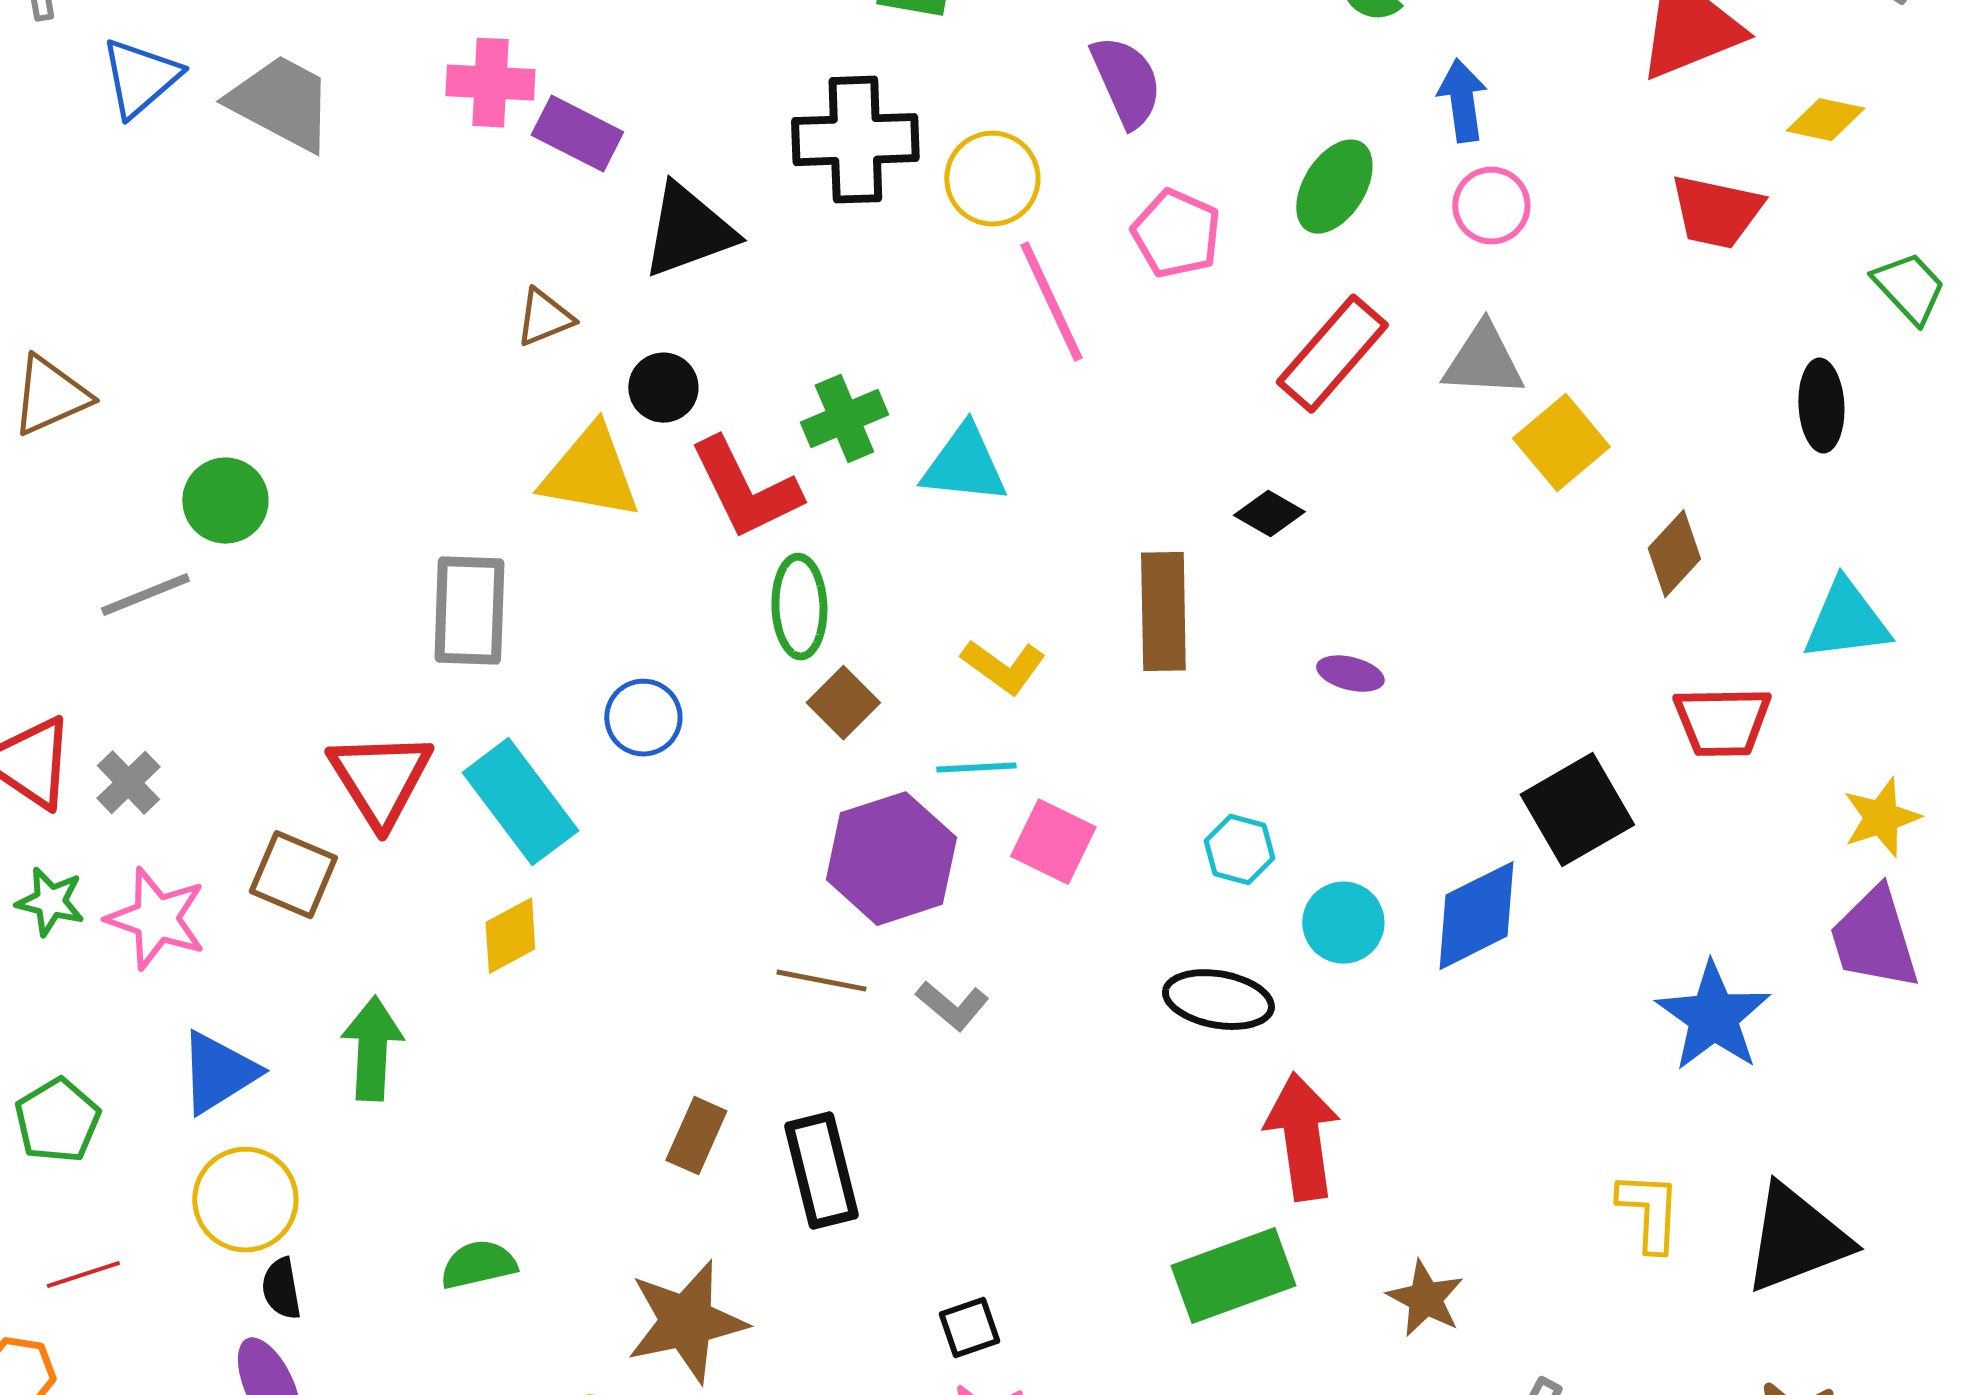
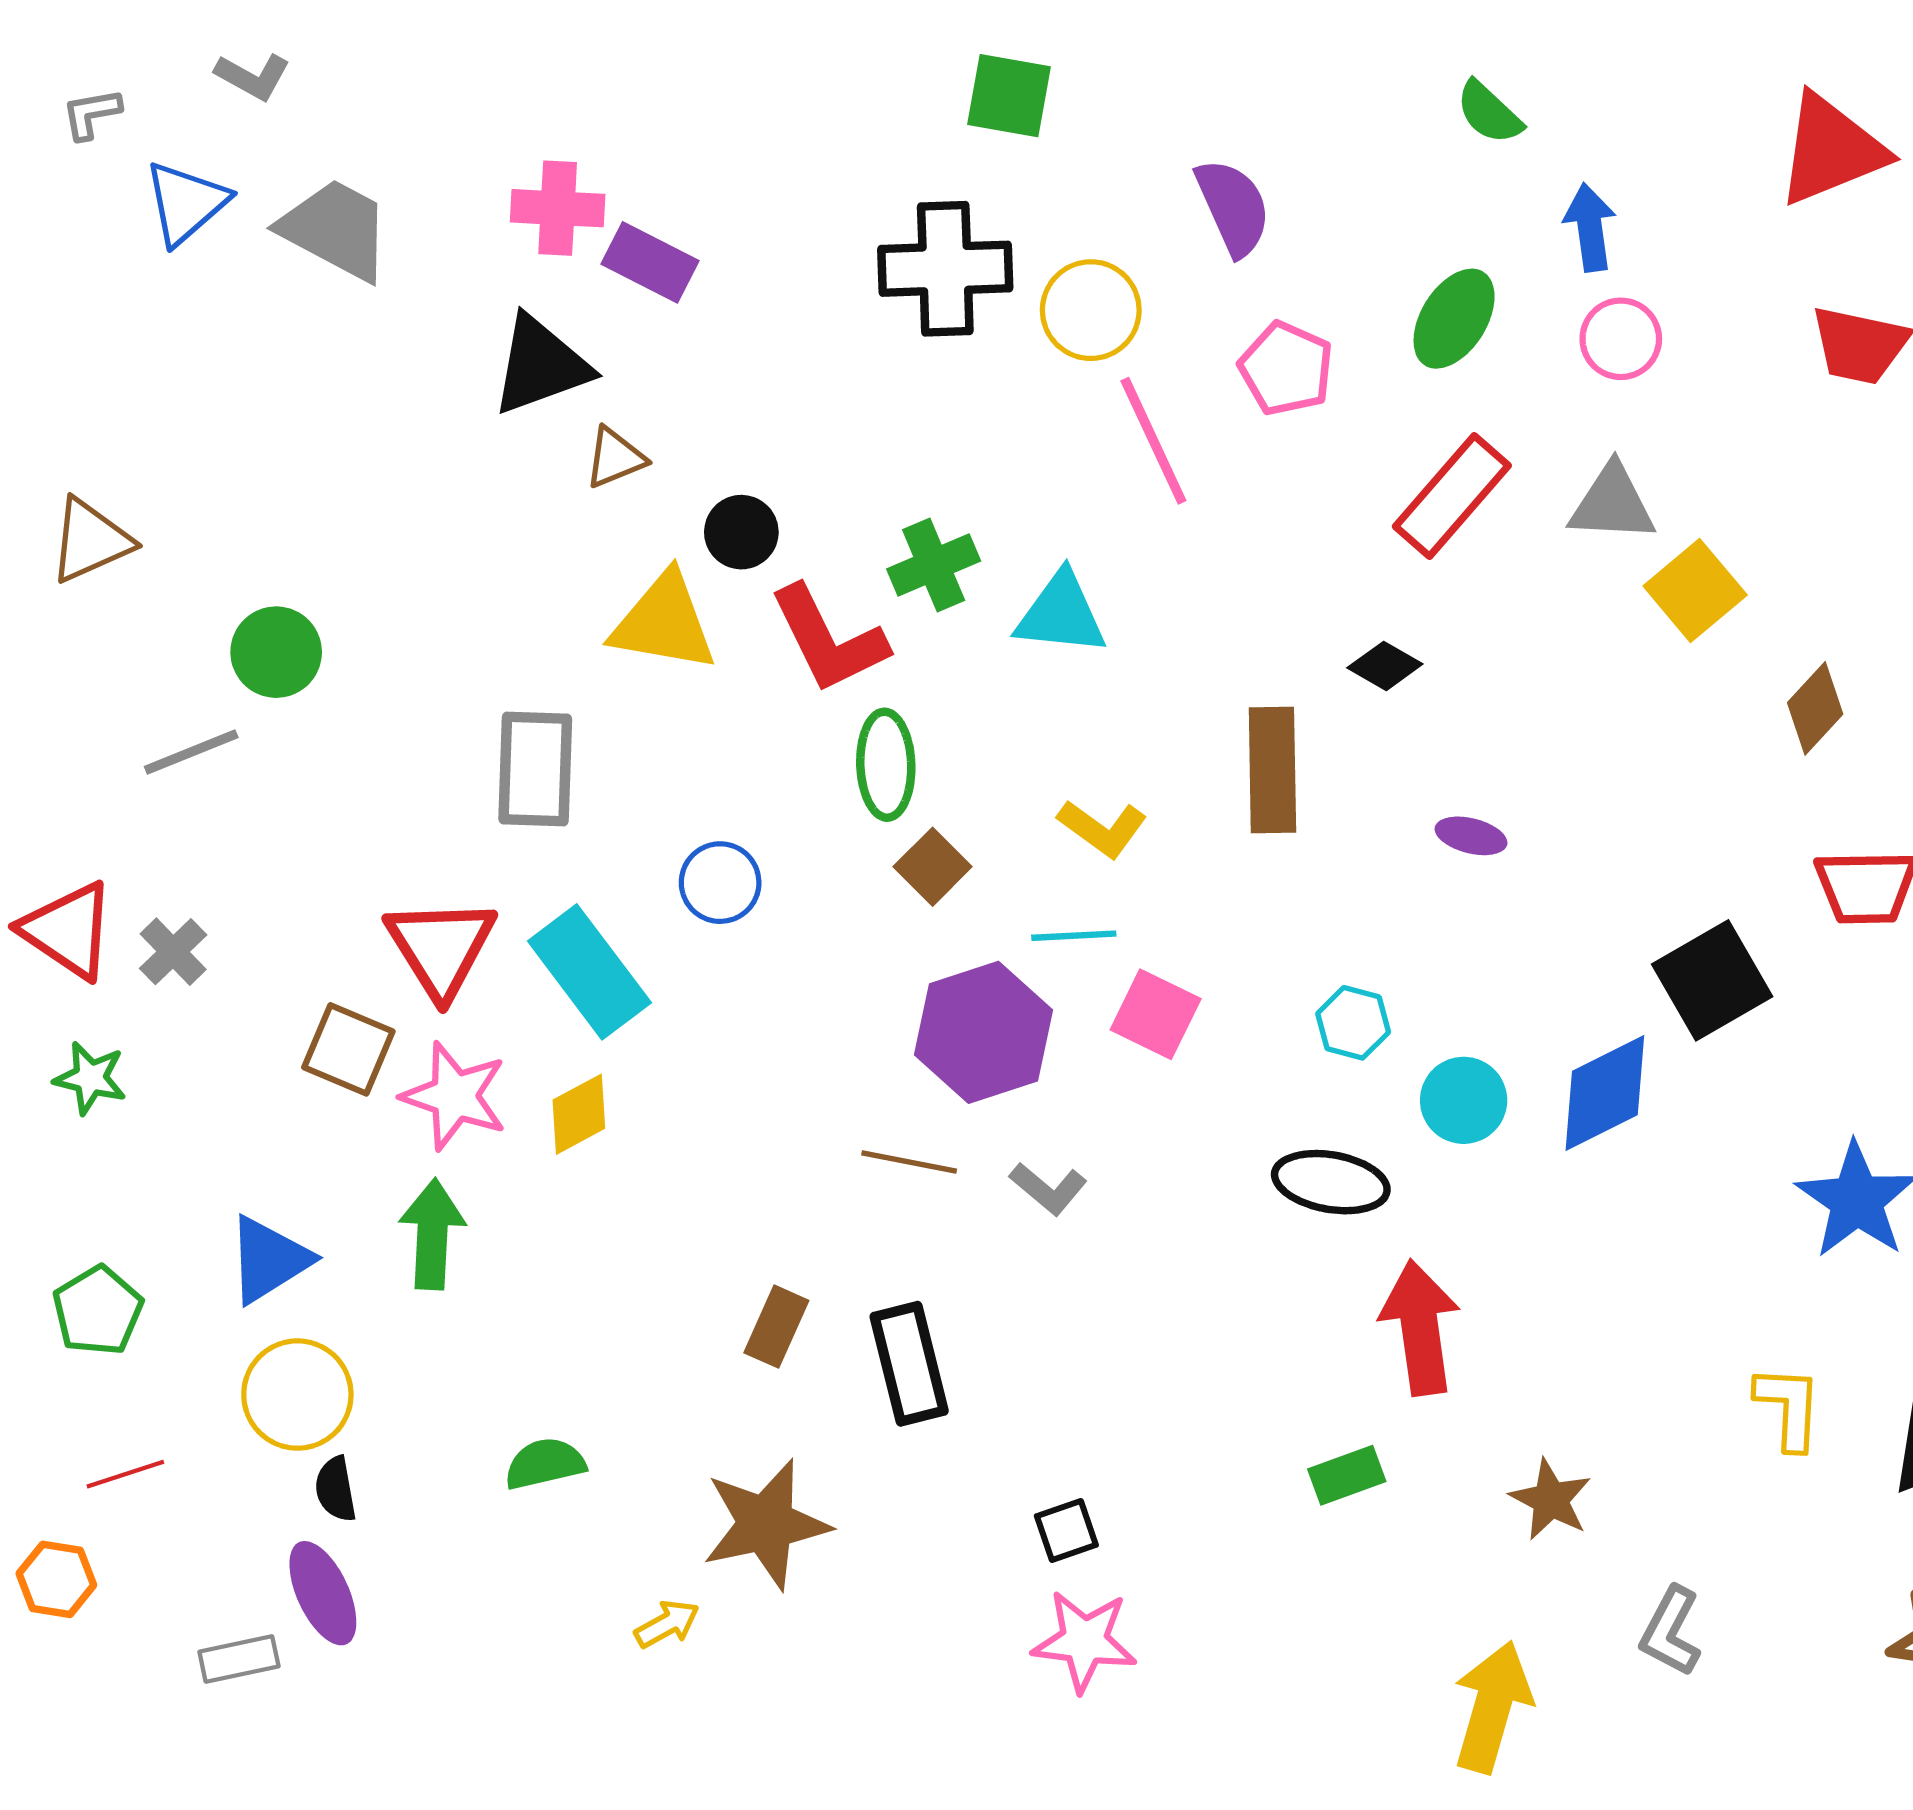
black triangle: (688, 231) -> (541, 365), moved
pink star: (156, 919) -> (455, 1096), moved
green rectangle: (1233, 1276) -> (1347, 1475), size x0.6

